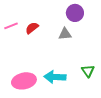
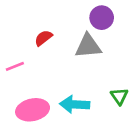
pink line: (11, 26) -> (15, 66), moved
gray triangle: (65, 34) -> (88, 46), size x1.5

